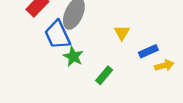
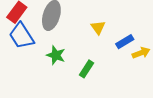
blue trapezoid: (57, 35) -> (21, 36), moved

